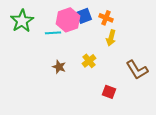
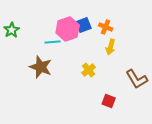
green star: (22, 21) -> (12, 30), moved, size x0.7
brown star: (59, 67) -> (41, 67), moved, size x1.6

